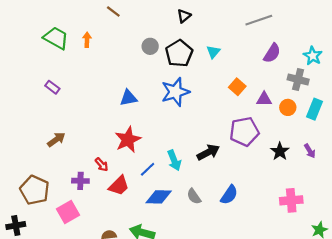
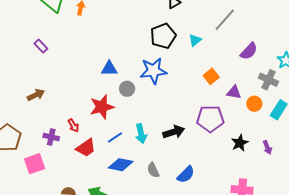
gray line: (259, 20) -> (225, 20), moved, turned -40
gray circle: (150, 46) -> (127, 89), moved

